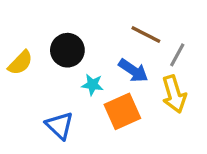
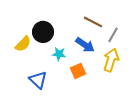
yellow semicircle: (20, 63) -> (23, 44), moved
yellow arrow: (174, 94) -> (111, 60), turned -145
orange square: (122, 111) -> (78, 71), size x0.7

